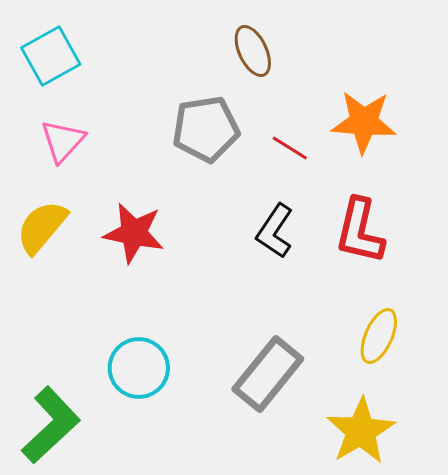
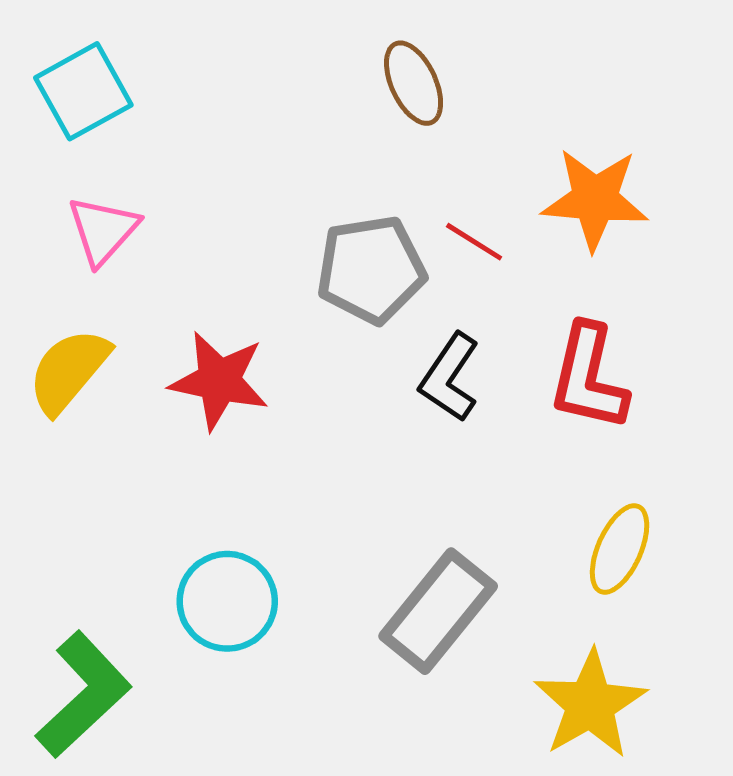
gray pentagon: (206, 129) -> (371, 269), moved

